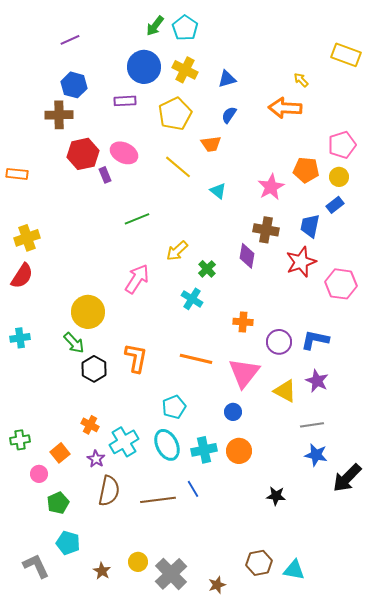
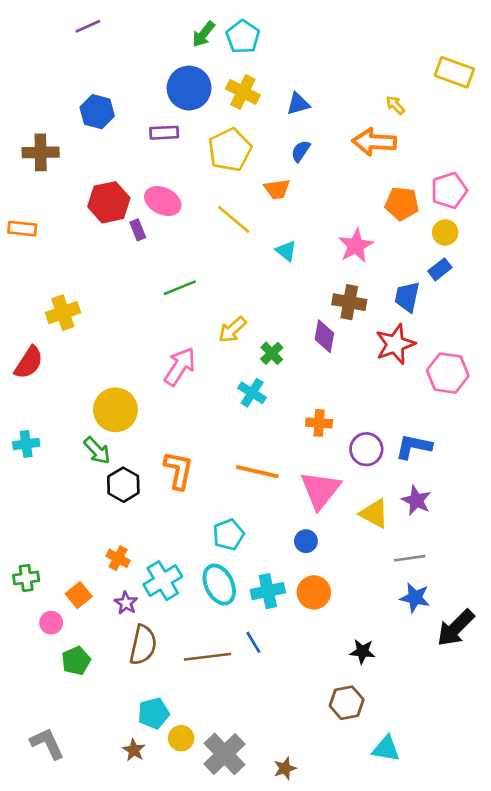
purple line: (70, 40) -> (88, 26), moved
brown cross: (59, 115) -> (41, 152), moved
orange pentagon: (306, 170) -> (402, 204), moved
yellow cross: (27, 238) -> (63, 313), moved
cyan pentagon: (68, 543) -> (154, 713), moved, turned -30
brown hexagon: (259, 563) -> (347, 703), moved

